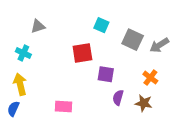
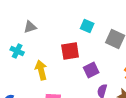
purple square: (106, 74) -> (91, 70), turned -35
yellow arrow: (20, 84) -> (41, 70), moved

